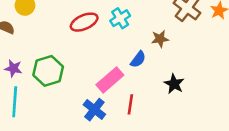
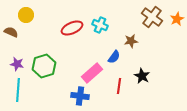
cyan cross: (120, 18) -> (100, 25), turned -35
red line: (130, 104) -> (119, 86), moved
blue cross: (94, 110) -> (80, 96), turned -30

